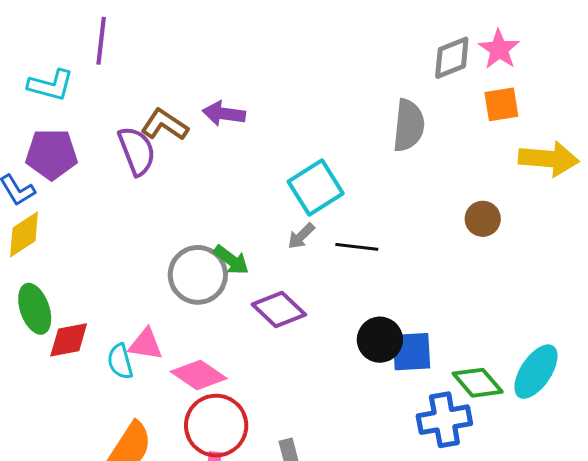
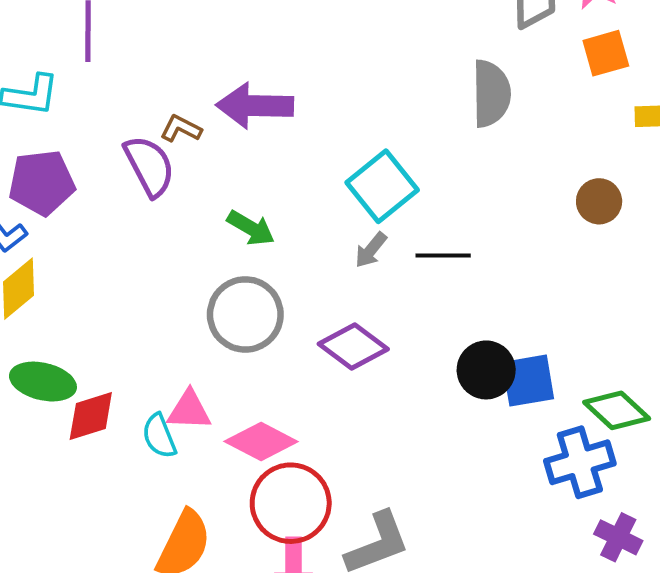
purple arrow: (224, 114) -> (255, 106), size x1.4
brown L-shape: (165, 125) -> (181, 129), size x0.7
green arrow: (231, 260) -> (251, 228), moved
green ellipse: (35, 309) -> (43, 382), turned -51

